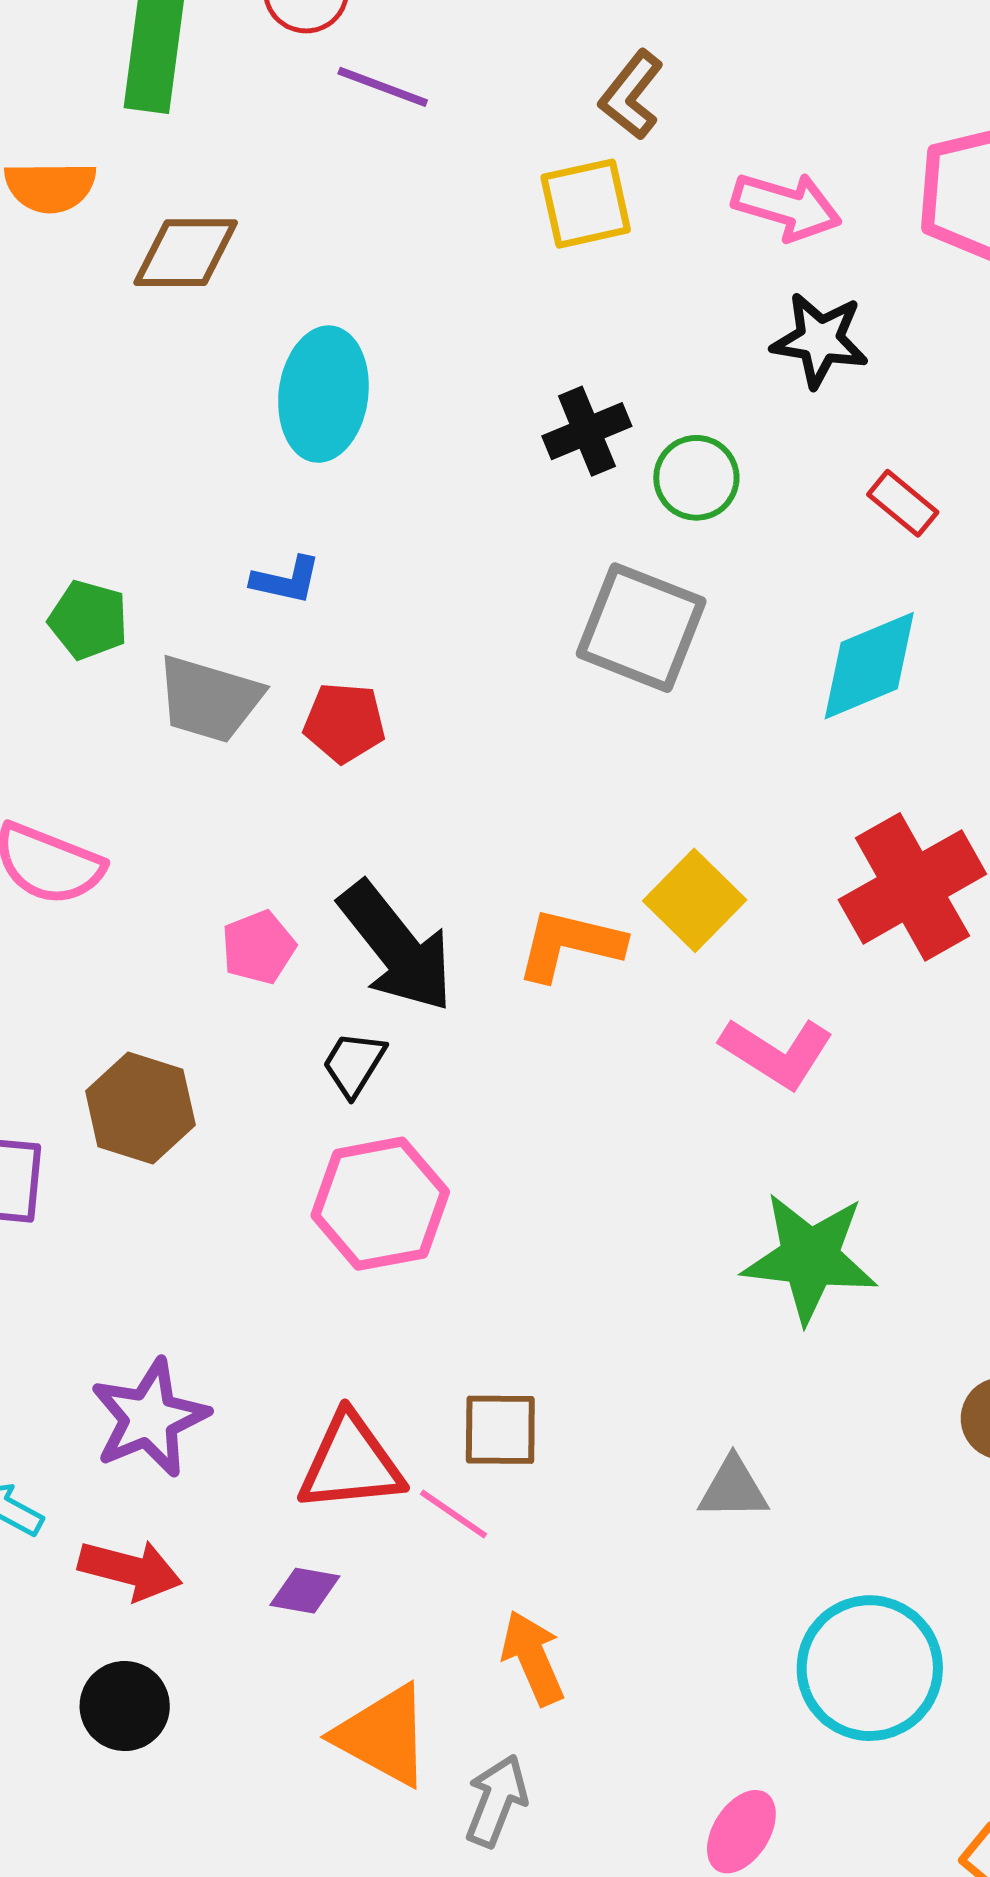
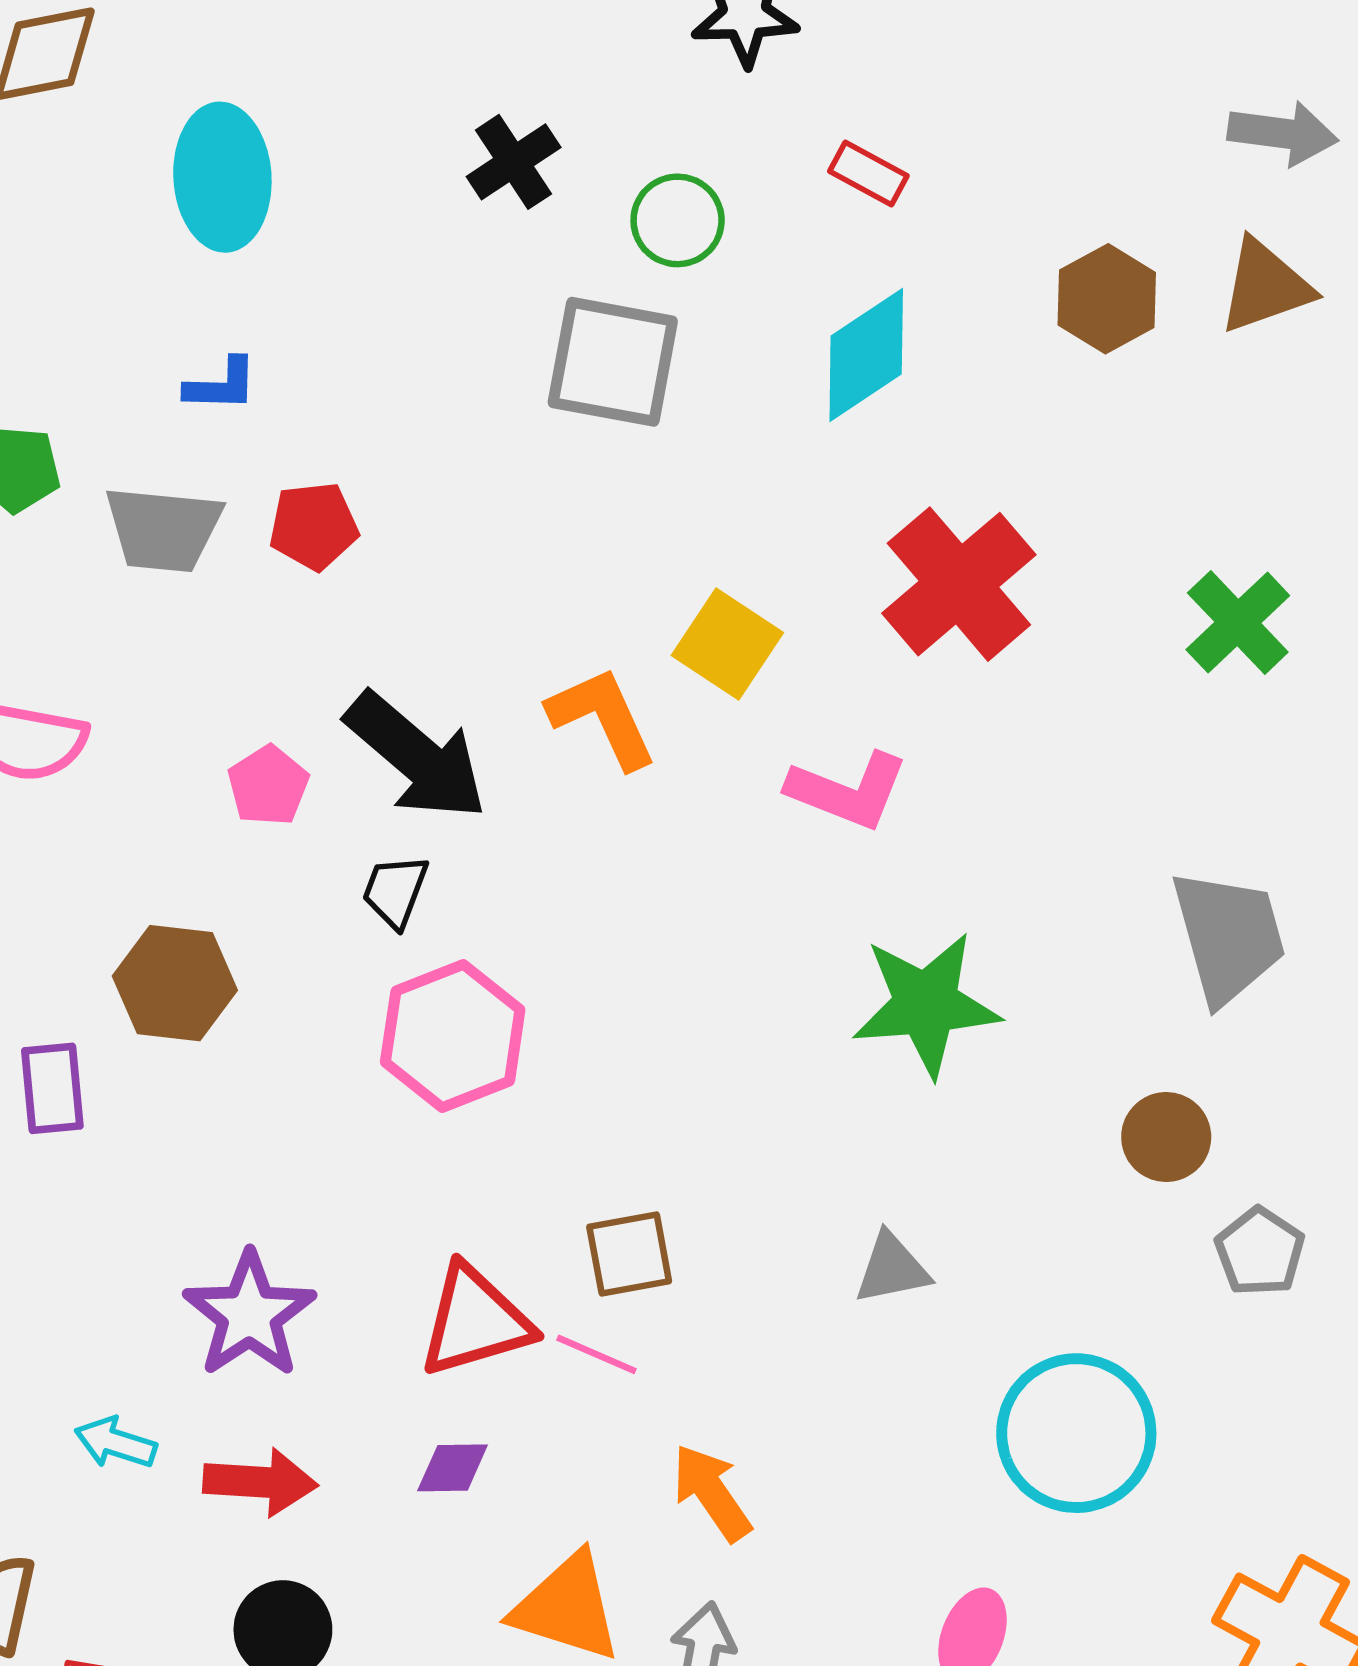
green circle: (696, 478) -> (678, 220), moved
orange L-shape: (570, 944) -> (602, 718), turned 63

